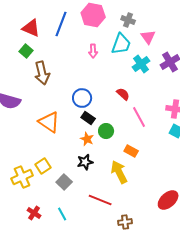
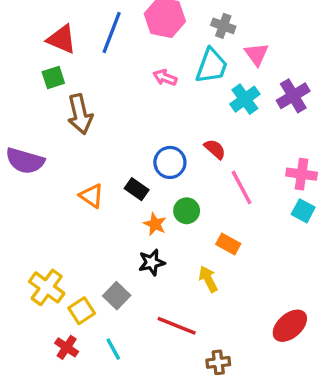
green square: (26, 51) -> (53, 78), turned 32
pink arrow: (93, 51) -> (165, 78), turned 112
blue circle: (82, 98) -> (170, 162), moved
black rectangle: (88, 118) -> (137, 189), moved
orange triangle: (49, 122) -> (92, 196), size x0.7
yellow square: (43, 166) -> (82, 311), moved
yellow arrow: (119, 172) -> (208, 279), size x0.7
yellow cross: (22, 177) -> (47, 287), turned -30

